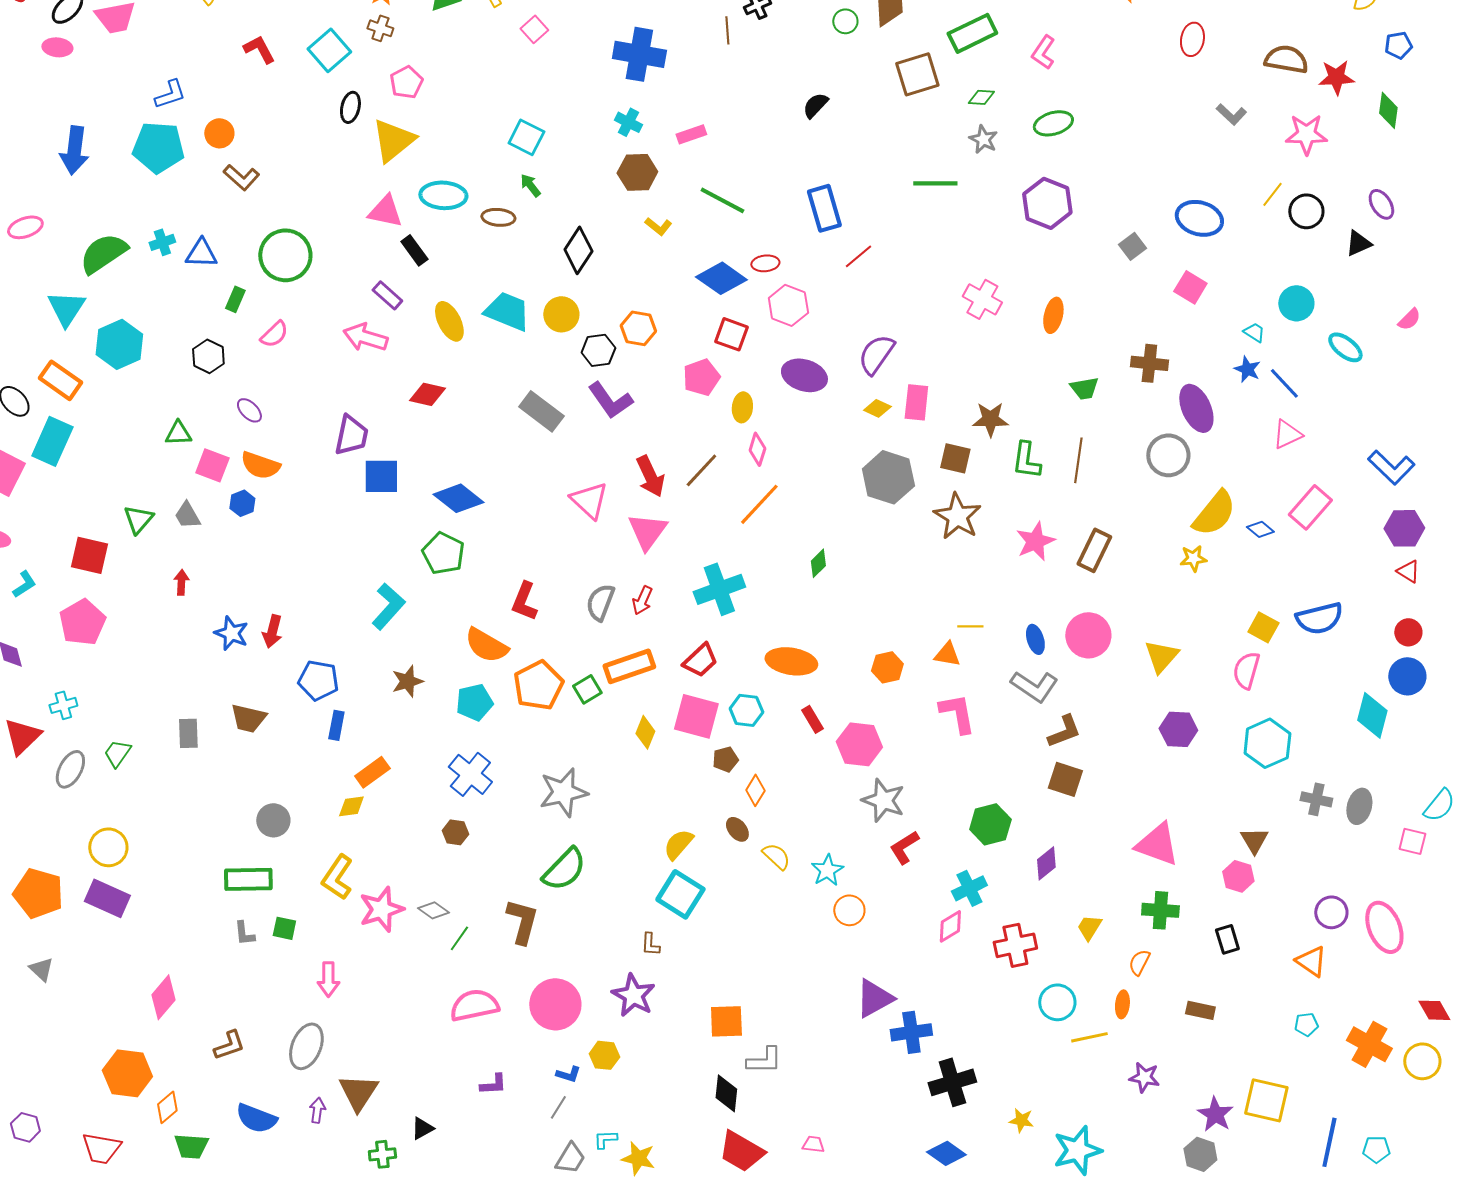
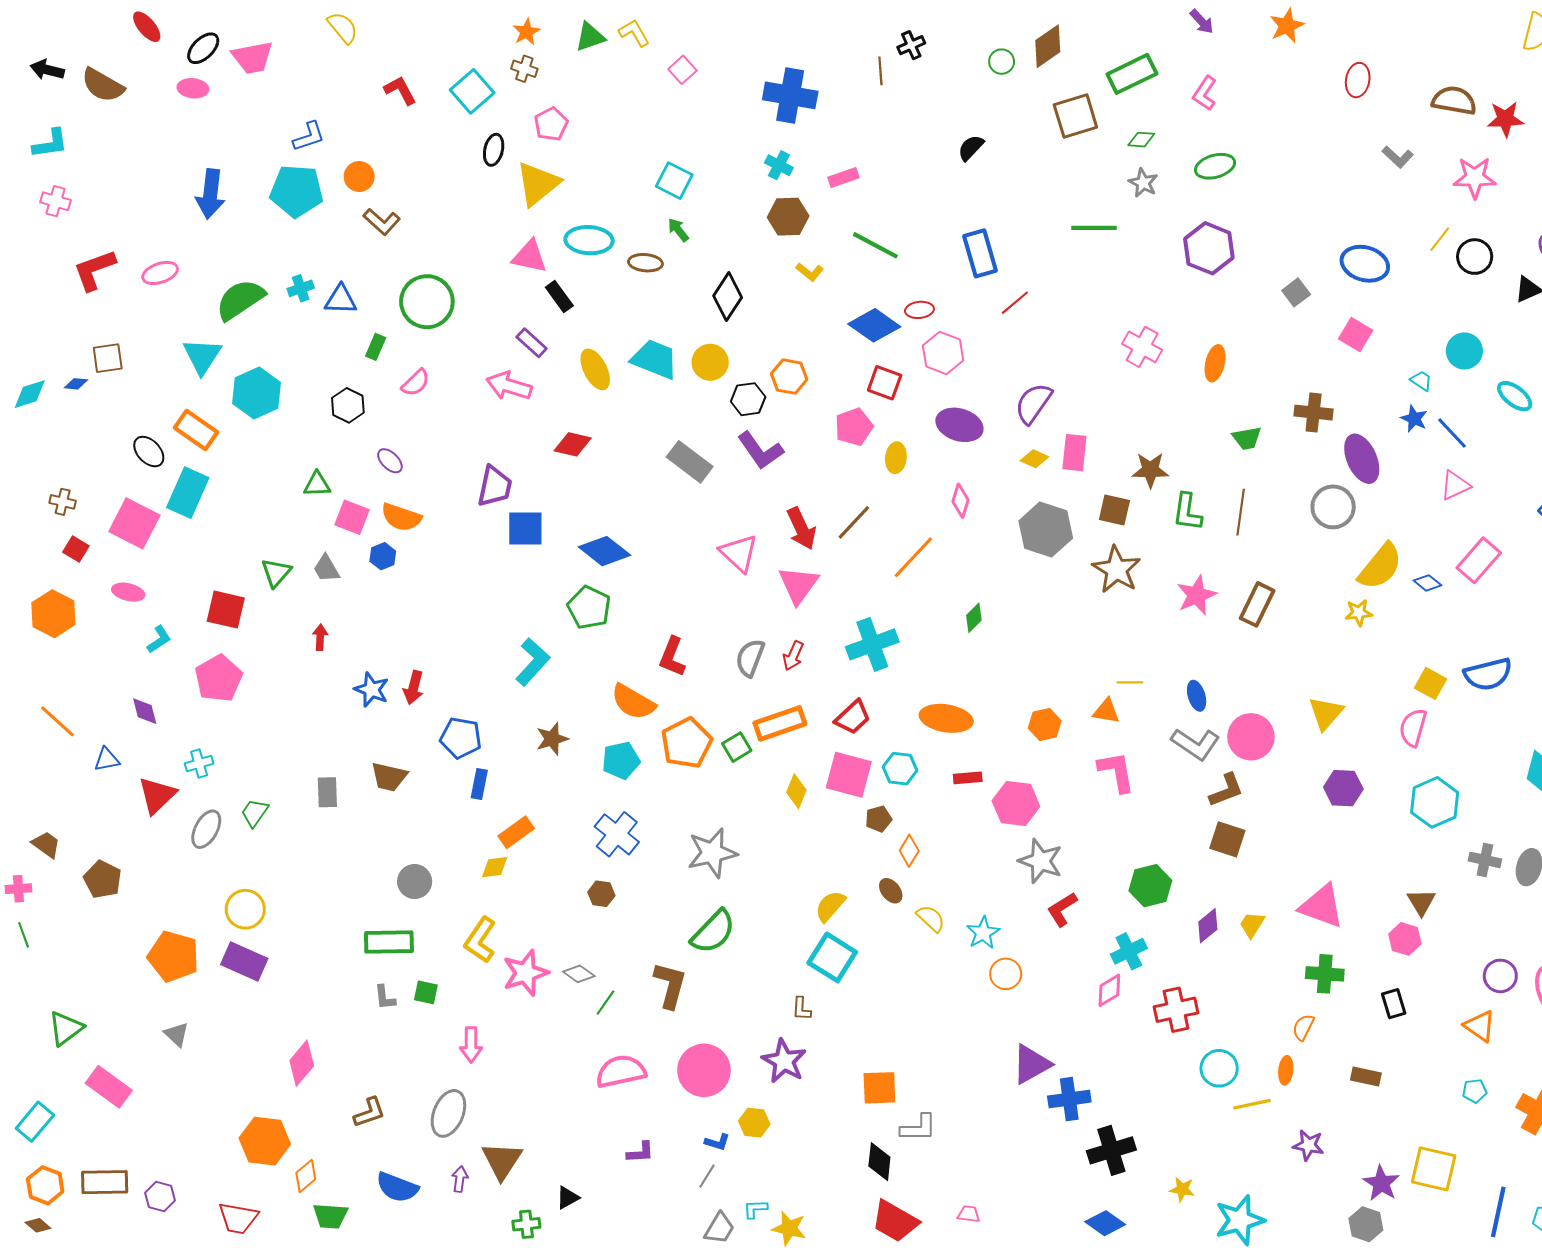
pink diamond: (757, 449) -> (961, 501), moved
pink circle: (1088, 635) -> (1251, 737), moved
red rectangle: (812, 719) -> (968, 778), turned -64
yellow trapezoid: (1089, 927) -> (1252, 925), moved

